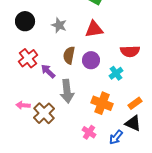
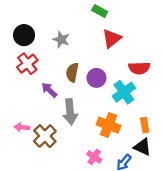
red triangle: (94, 29) -> (112, 38), moved, turned -30
red cross: (28, 58) -> (27, 64), moved
cyan cross: (116, 73) -> (124, 92), size x1.5
orange rectangle: (135, 103) -> (145, 125), turned -64

